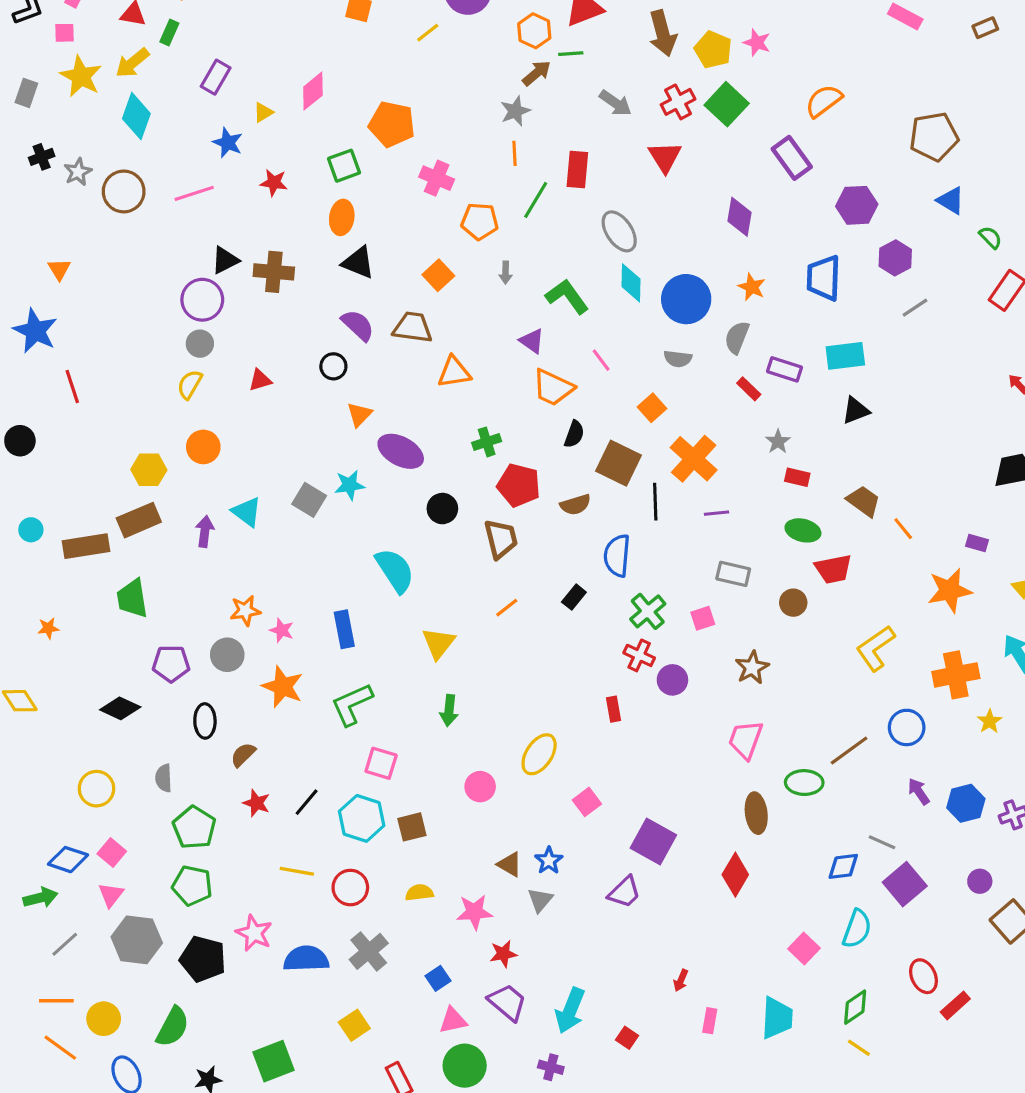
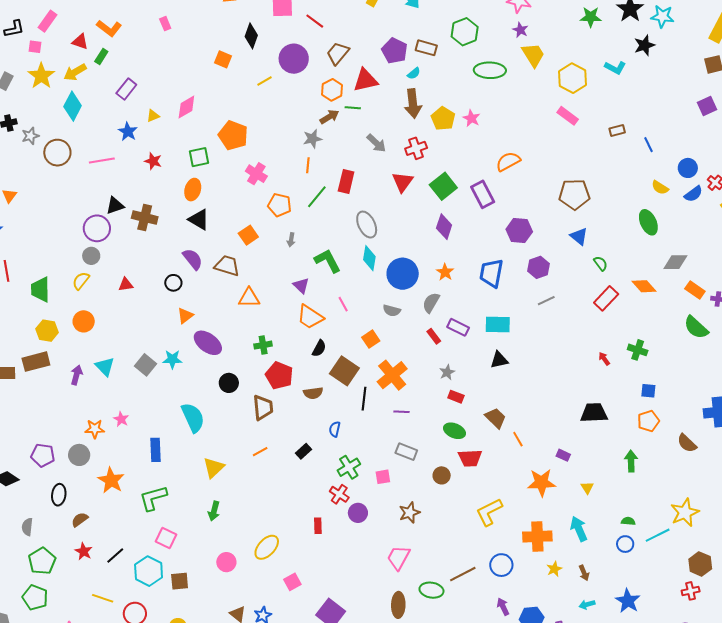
green square: (727, 104) -> (443, 186), moved
blue semicircle: (617, 556) -> (335, 429), size x0.6
green trapezoid: (132, 598) -> (40, 290), moved
pink star: (282, 630) -> (121, 419), moved

